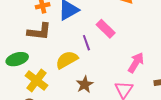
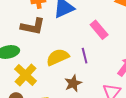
purple line: (86, 43) -> (85, 56), moved

